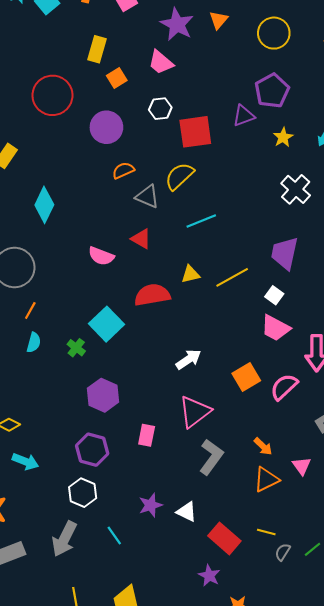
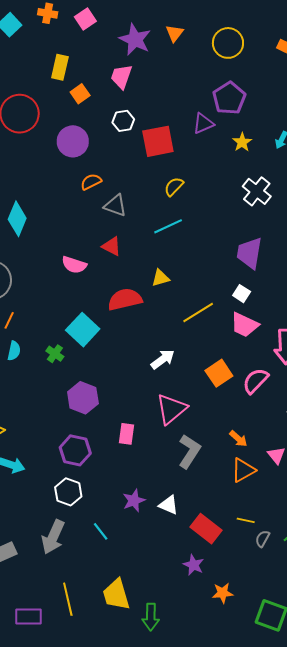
pink trapezoid: (161, 62) -> (121, 77), turned 72
yellow semicircle: (179, 176) -> (174, 187), moved, size x0.7
yellow line: (232, 277) -> (198, 313), moved

